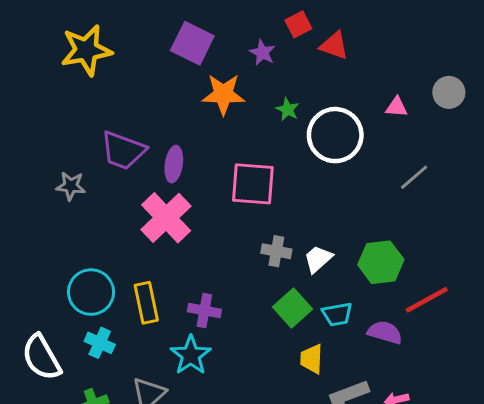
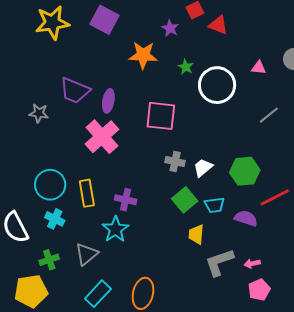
purple square: (192, 43) -> (104, 20), moved

